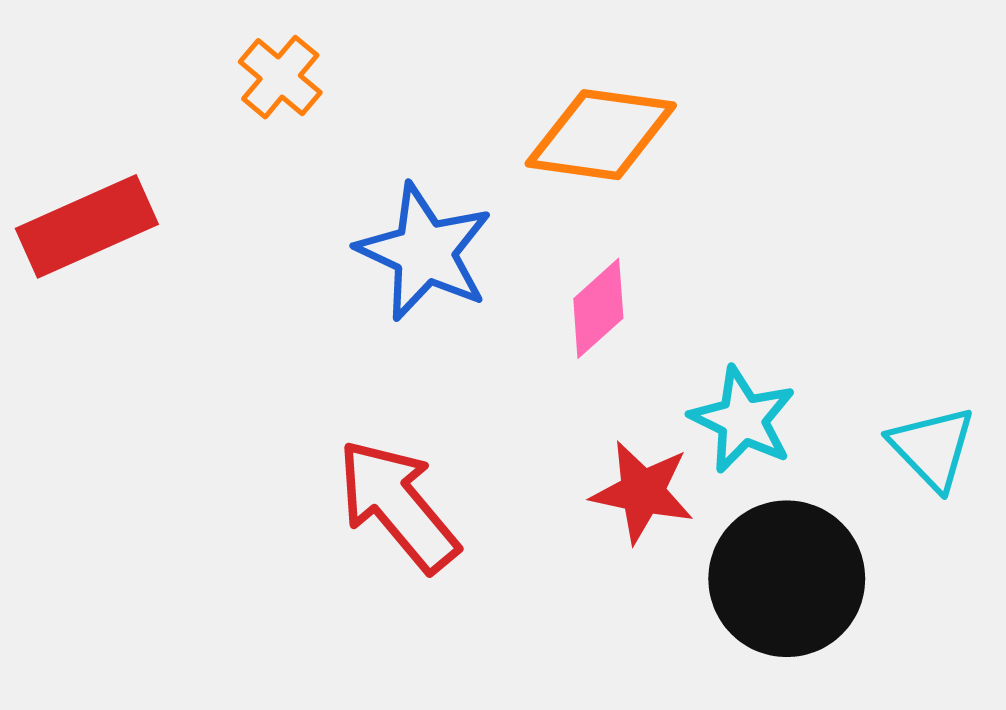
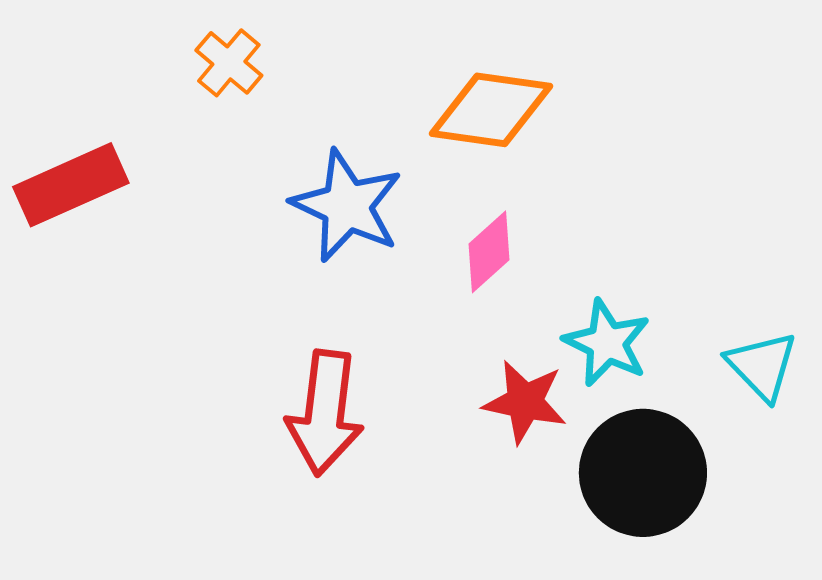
red arrow: (398, 505) -> (325, 413), turned -133

